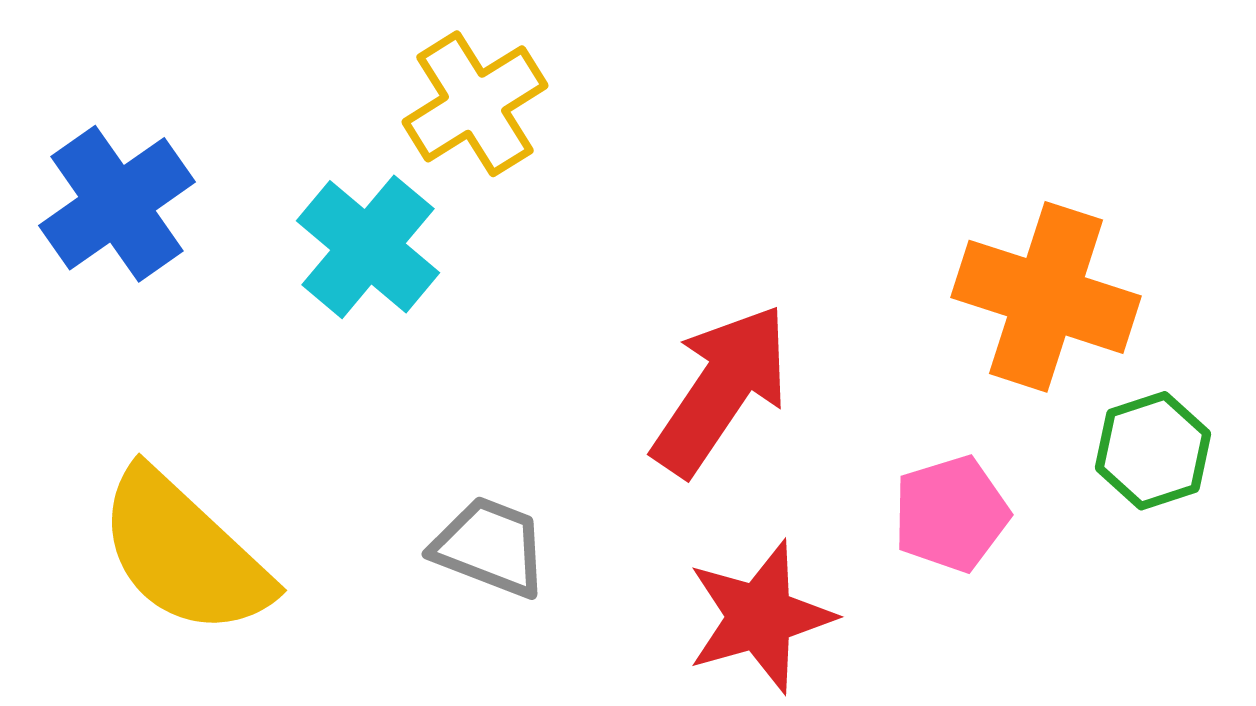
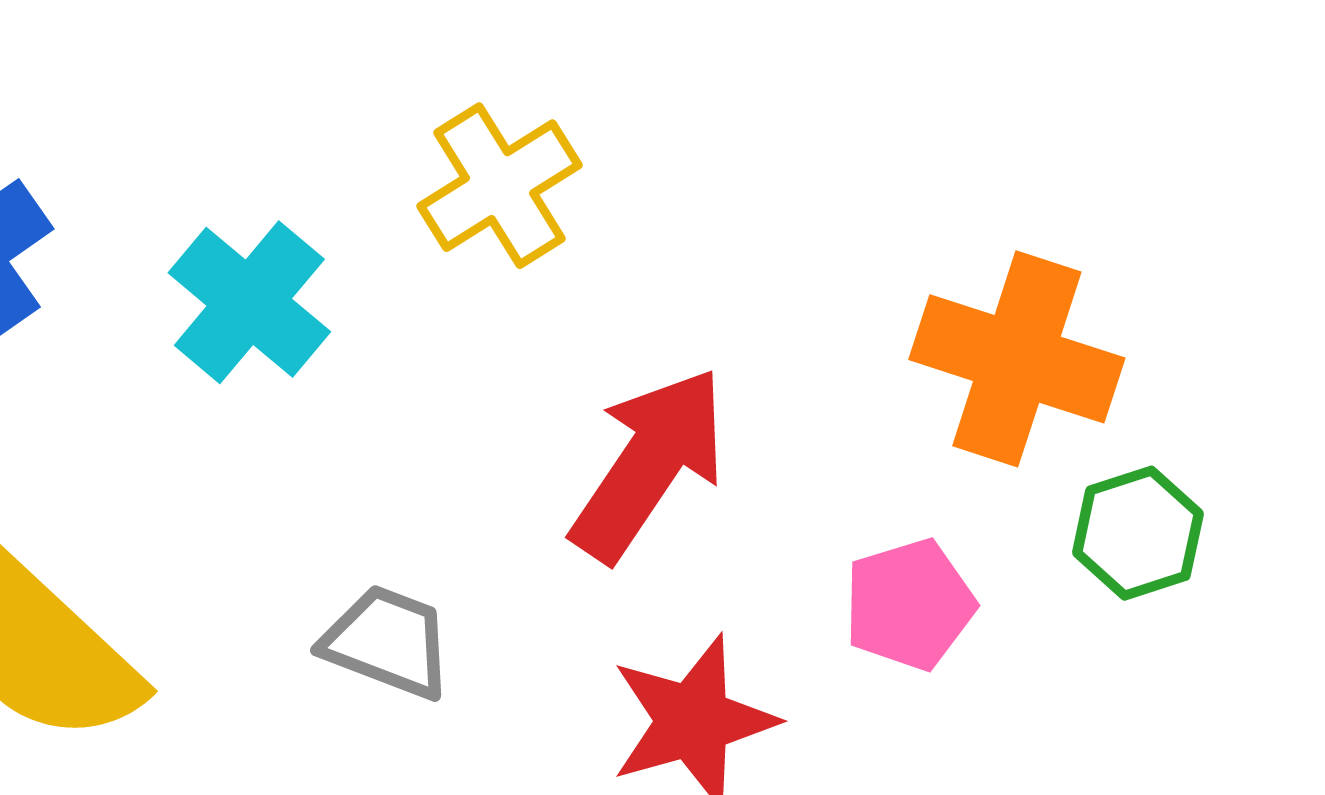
yellow cross: (475, 104) -> (500, 186), moved

